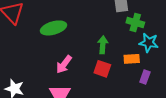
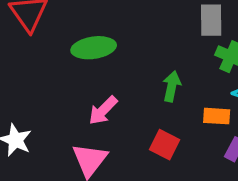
red square: (102, 69) -> (165, 145), moved

